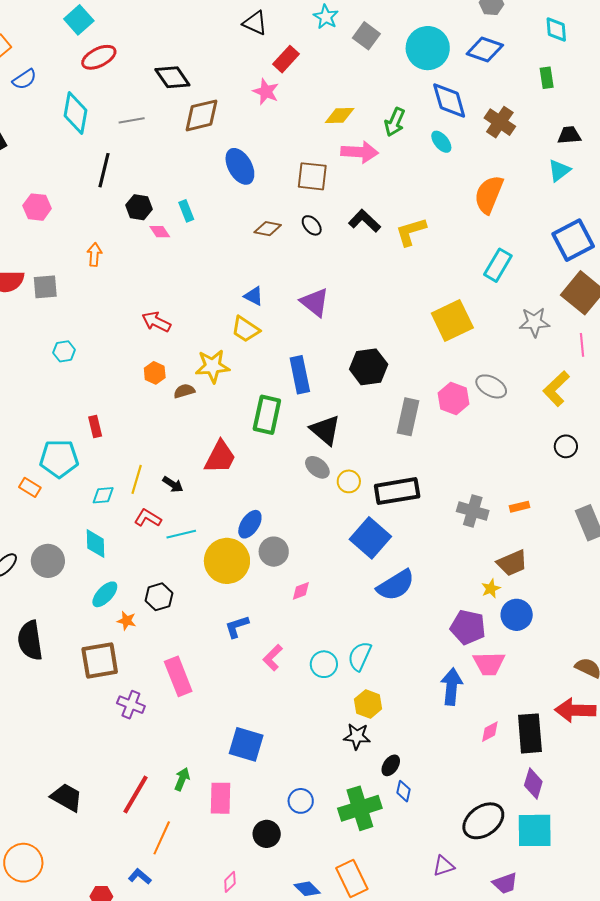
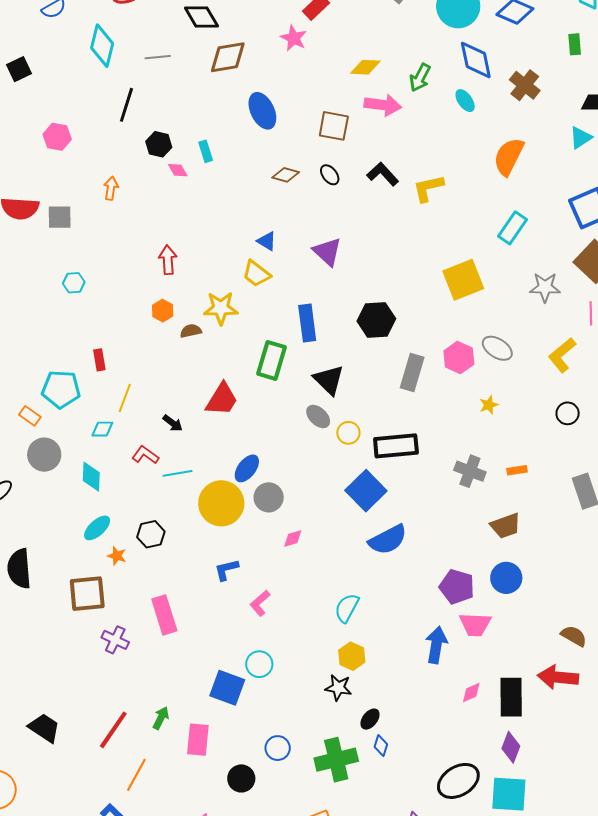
red arrow: (156, 322) -> (168, 260), turned 56
yellow line: (137, 479) -> (125, 398), moved
gray circle: (48, 561) -> (44, 455), moved
yellow star: (491, 589) -> (489, 405), moved
cyan circle: (324, 664) -> (259, 664), moved

